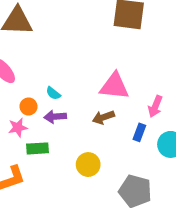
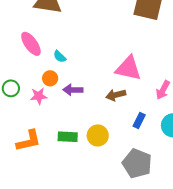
cyan semicircle: (53, 93) -> (60, 57), moved
blue rectangle: (139, 132) -> (139, 120), moved
green rectangle: (37, 148) -> (68, 137), moved

